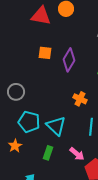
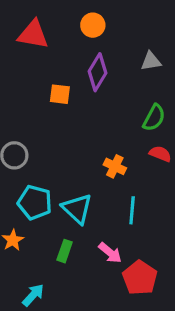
red triangle: (41, 16) -> (33, 35), moved
purple diamond: (69, 60) -> (98, 72), moved

